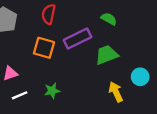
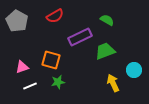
red semicircle: (49, 14) -> (55, 16), turned -132
orange square: (44, 48) -> (51, 60), moved

